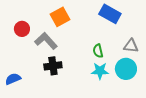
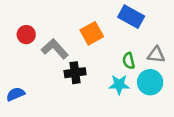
orange square: (60, 17) -> (92, 33), moved
green semicircle: (98, 51) -> (129, 61), moved
black cross: (53, 66) -> (75, 73), moved

